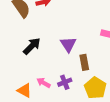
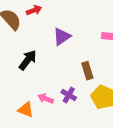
purple triangle: (68, 44) -> (62, 37), moved, turned 36
purple cross: (65, 82) -> (69, 95), turned -32

